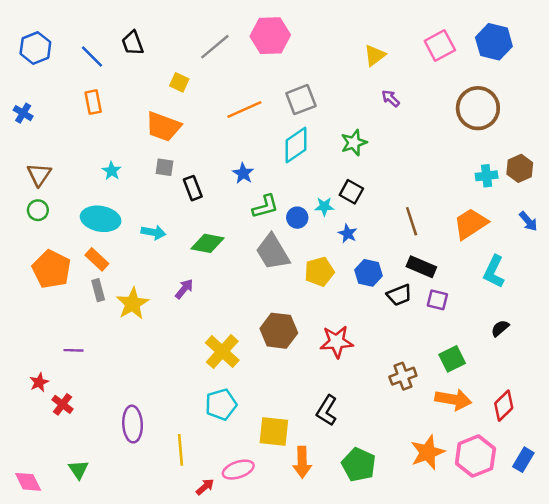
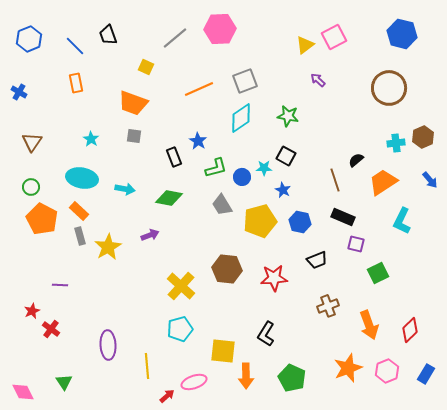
pink square: (440, 45) -> (334, 37), moved
green star: (354, 143) -> (288, 116), turned 30
black rectangle: (193, 188) -> (174, 157), moved
green circle: (38, 210) -> (31, 187), moved
gray trapezoid: (273, 252) -> (222, 205), size x0.7
yellow pentagon: (319, 272) -> (260, 221), size x1.4
purple arrow: (184, 289) -> (150, 235), turned 30
black trapezoid: (399, 295) -> (317, 260), moved
black semicircle: (500, 328) -> (356, 160), moved
green square: (452, 359) -> (378, 273), moved
orange arrow: (453, 399) -> (369, 325), turned 60
pink hexagon: (475, 456) -> (387, 371), size x0.7

